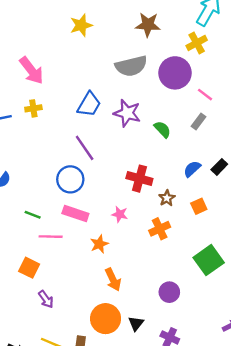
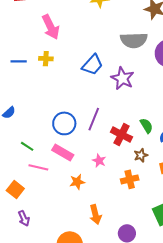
green semicircle: (162, 129) -> (146, 126), moved
purple line: (85, 148) -> (94, 119), moved, turned 45
orange arrow: (113, 280) -> (95, 215), moved

